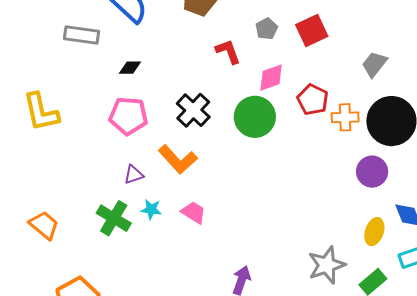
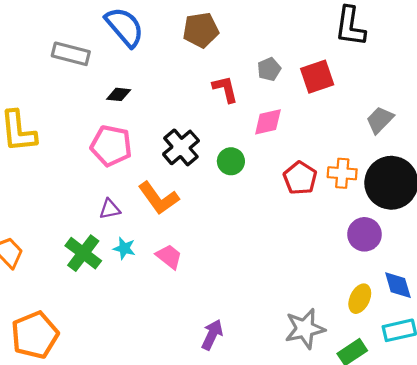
red pentagon: (313, 100) -> (300, 178), moved
green circle: (255, 117) -> (231, 161), moved, size x0.6

